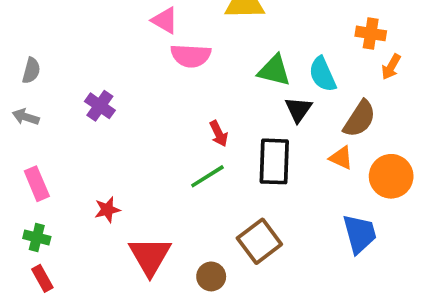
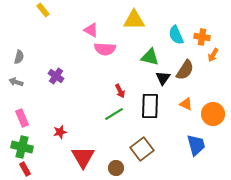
cyan semicircle: (322, 74) -> (176, 35), moved
brown semicircle: (360, 119) -> (185, 70), moved
green cross: (37, 238) -> (22, 147), size x1.5

